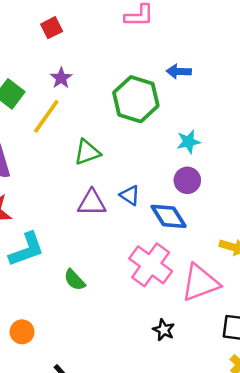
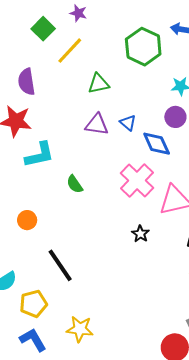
purple star: (61, 78) -> (78, 13), moved, turned -30

